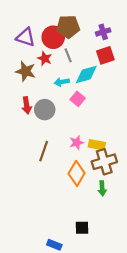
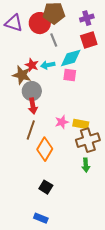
red star: (45, 59) -> (32, 65), moved
brown star: (26, 71) -> (22, 75), moved
pink square: (78, 99) -> (70, 75), moved, turned -32
red arrow: (27, 105) -> (33, 106), moved
orange diamond: (77, 173) -> (45, 149), moved
black square: (82, 228) -> (46, 187), moved, turned 32

